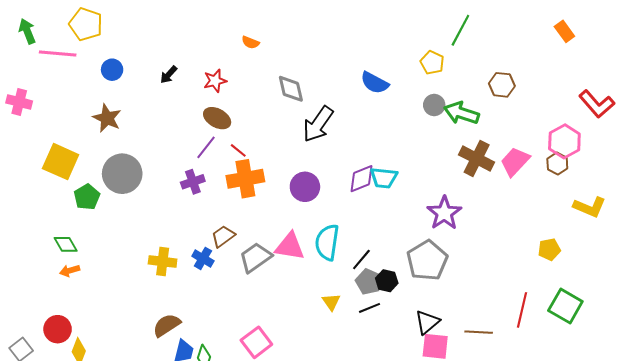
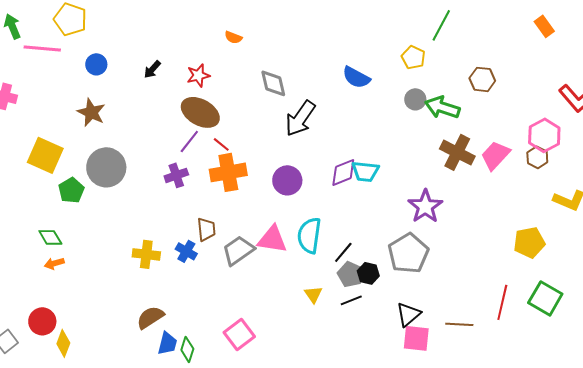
brown ellipse: (217, 118) -> (200, 112), size x1.4
brown trapezoid: (223, 236) -> (206, 229), turned 120
yellow pentagon: (549, 249) -> (529, 242), size x1.4

